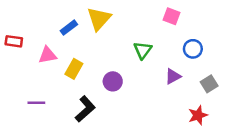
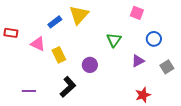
pink triangle: (48, 55) -> (38, 44), turned 35
yellow rectangle: (74, 69) -> (59, 55), turned -56
purple line: (36, 103) -> (29, 91), moved
red star: (198, 115) -> (143, 95), moved

